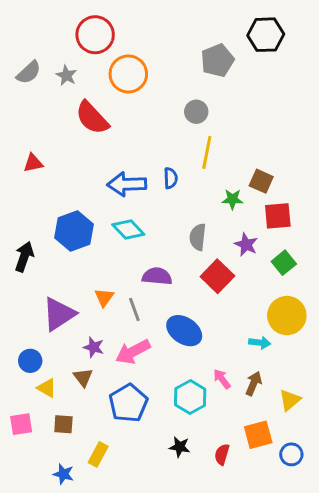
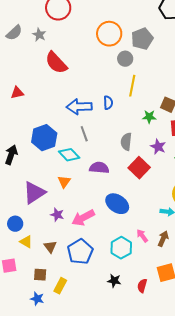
gray pentagon: (217, 60) -> (142, 39), moved
orange circle: (128, 74) -> (109, 34), moved
cyan diamond: (128, 229) -> (69, 155), moved
gray line: (134, 309) -> (84, 134), moved
brown triangle: (83, 377) -> (50, 247), moved
brown square: (63, 424) -> (40, 275), moved

